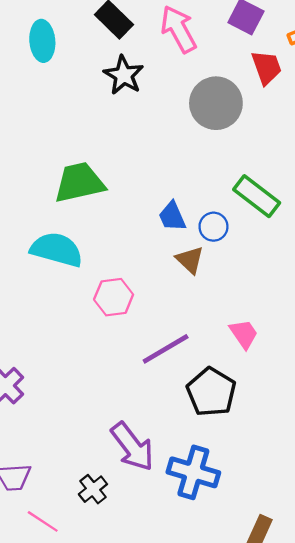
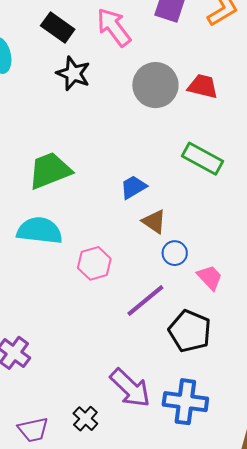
red trapezoid: (267, 67) -> (203, 86), moved, turned -48
blue trapezoid: (172, 216) -> (133, 187), turned 92
blue circle: (213, 227) -> (175, 253), moved
black cross: (93, 489) -> (85, 419), moved

